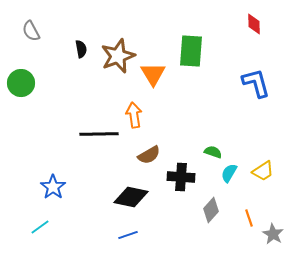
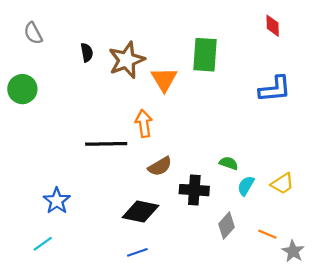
blue L-shape: (256, 83) -> (275, 89), turned 100
orange line: (249, 218) -> (267, 234), turned -48

